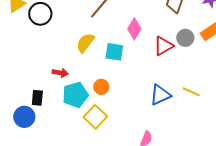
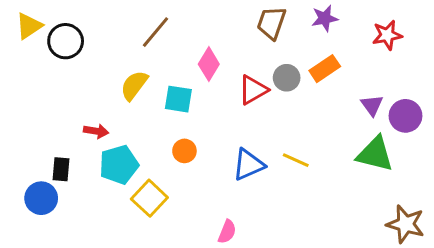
orange circle: (101, 87) -> (184, 151), moved

